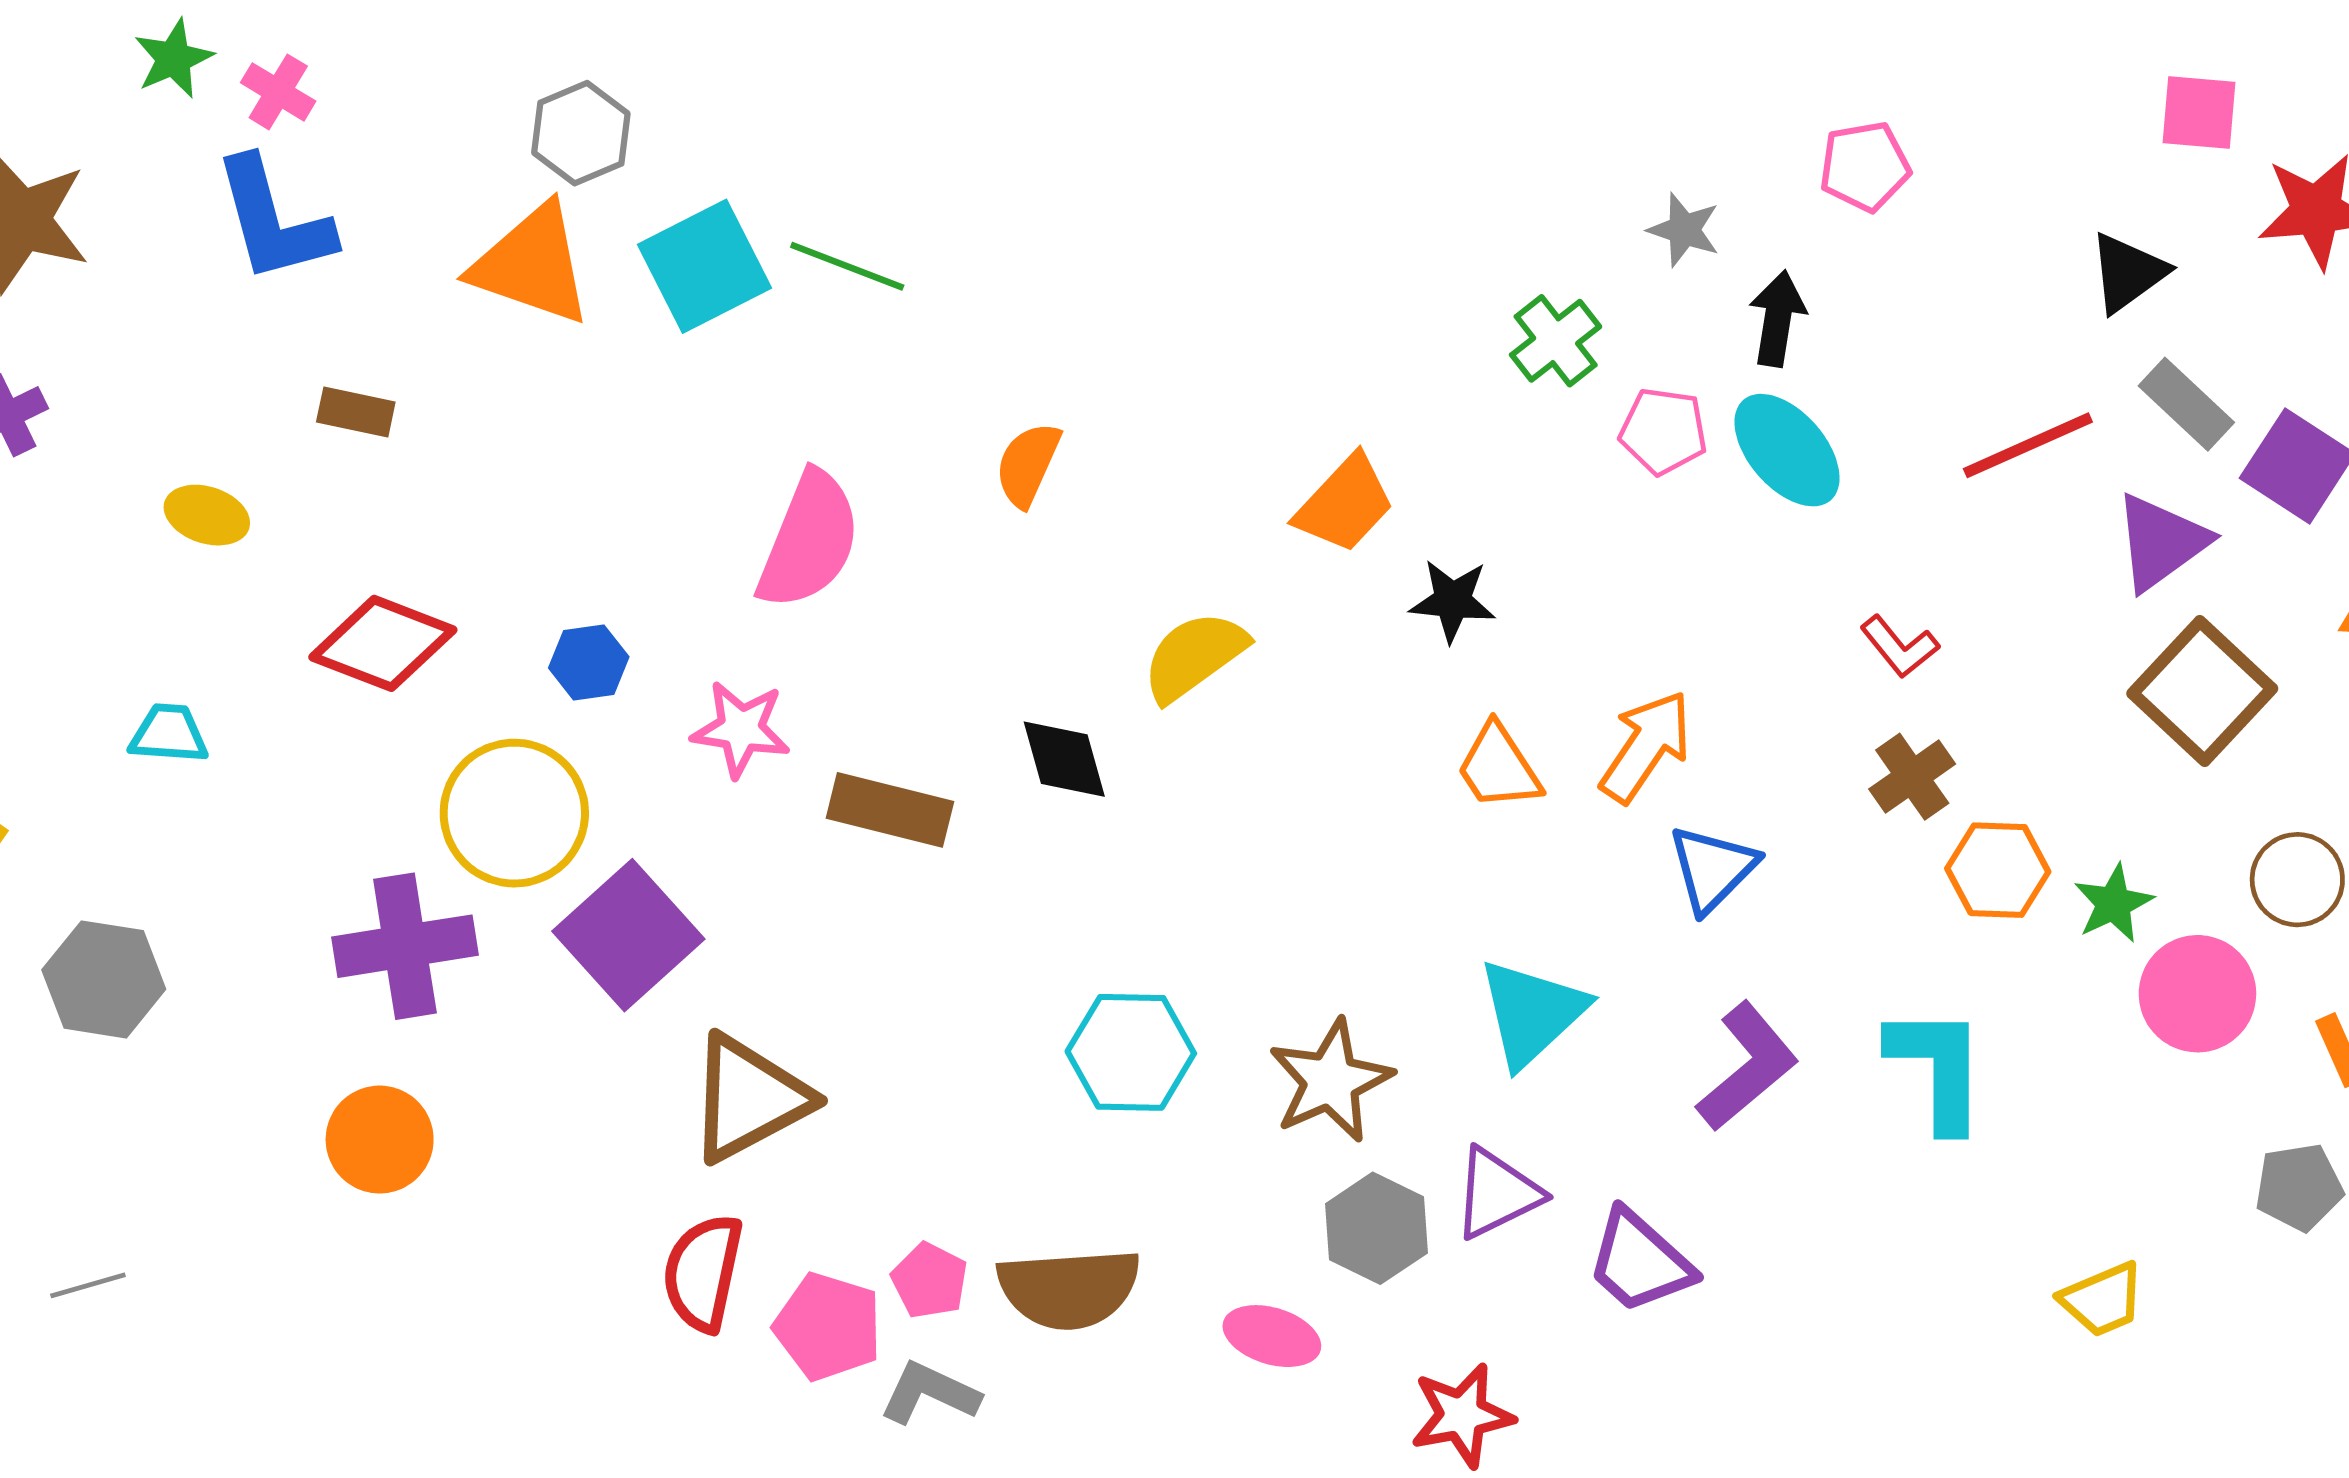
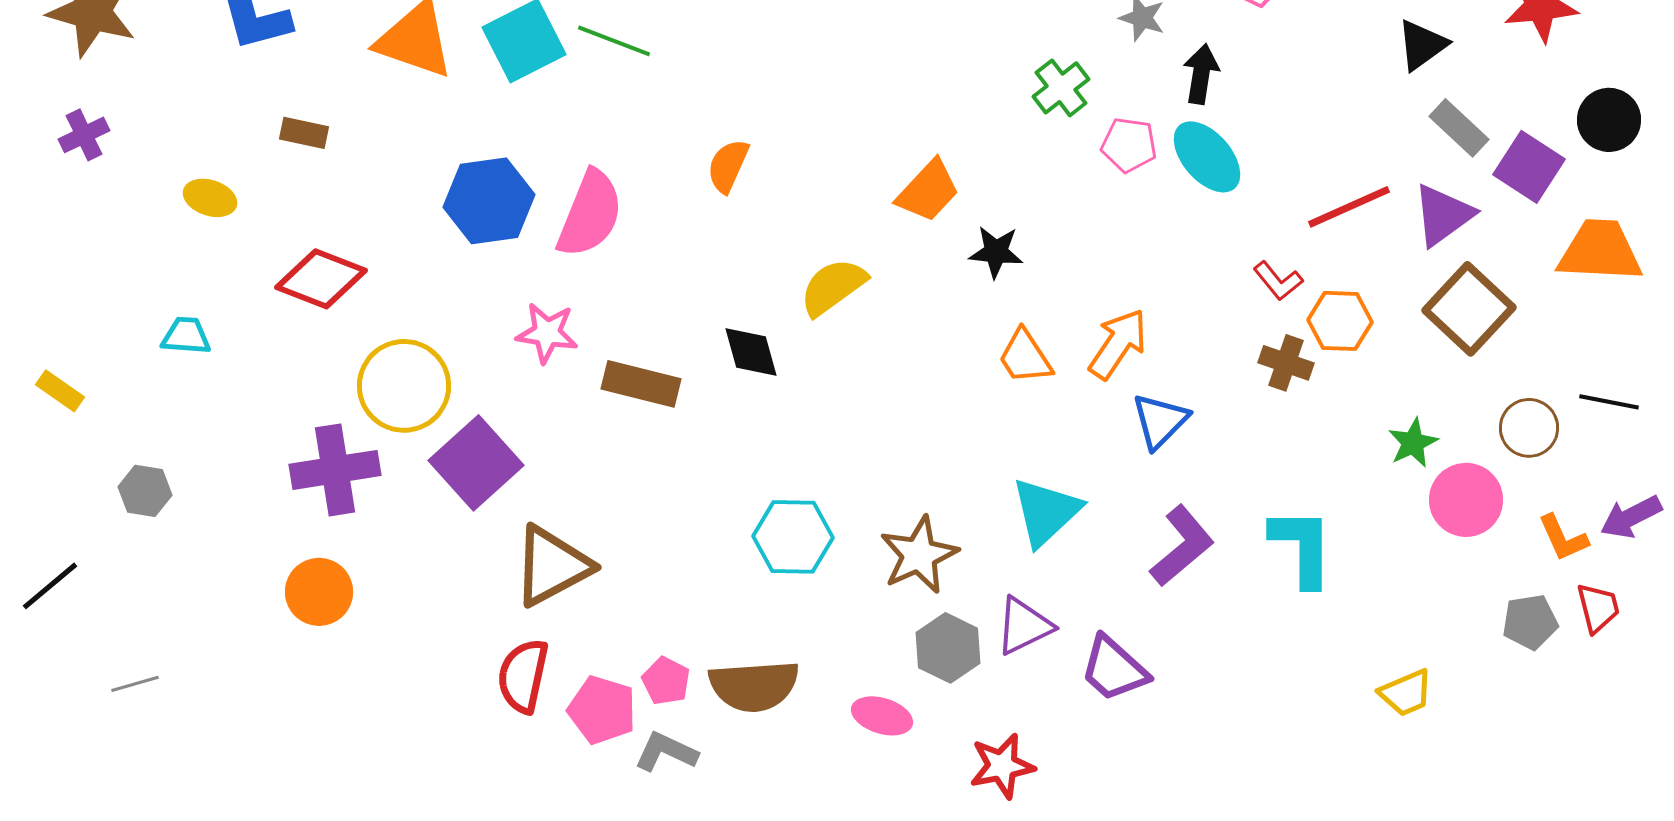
red line: (2028, 445) -> (1349, 207), moved
blue hexagon: (589, 662) -> (489, 201), moved, size x1.8
brown cross: (1912, 777) -> (1286, 363), turned -36
orange hexagon: (1998, 870) -> (1340, 321), moved
gray hexagon: (104, 979) -> (145, 491), size x0.7

